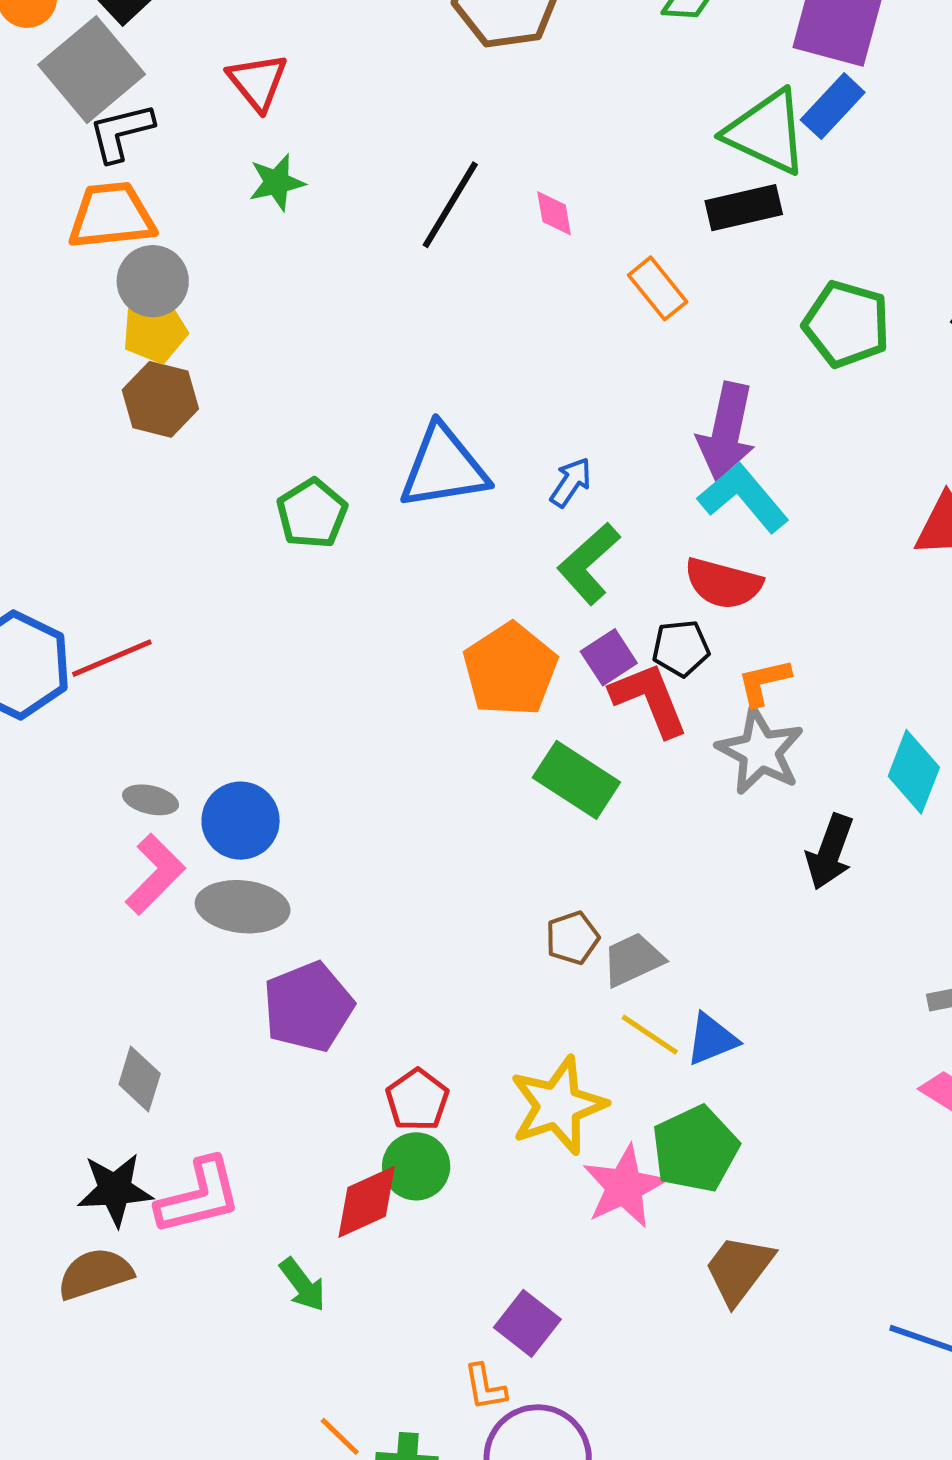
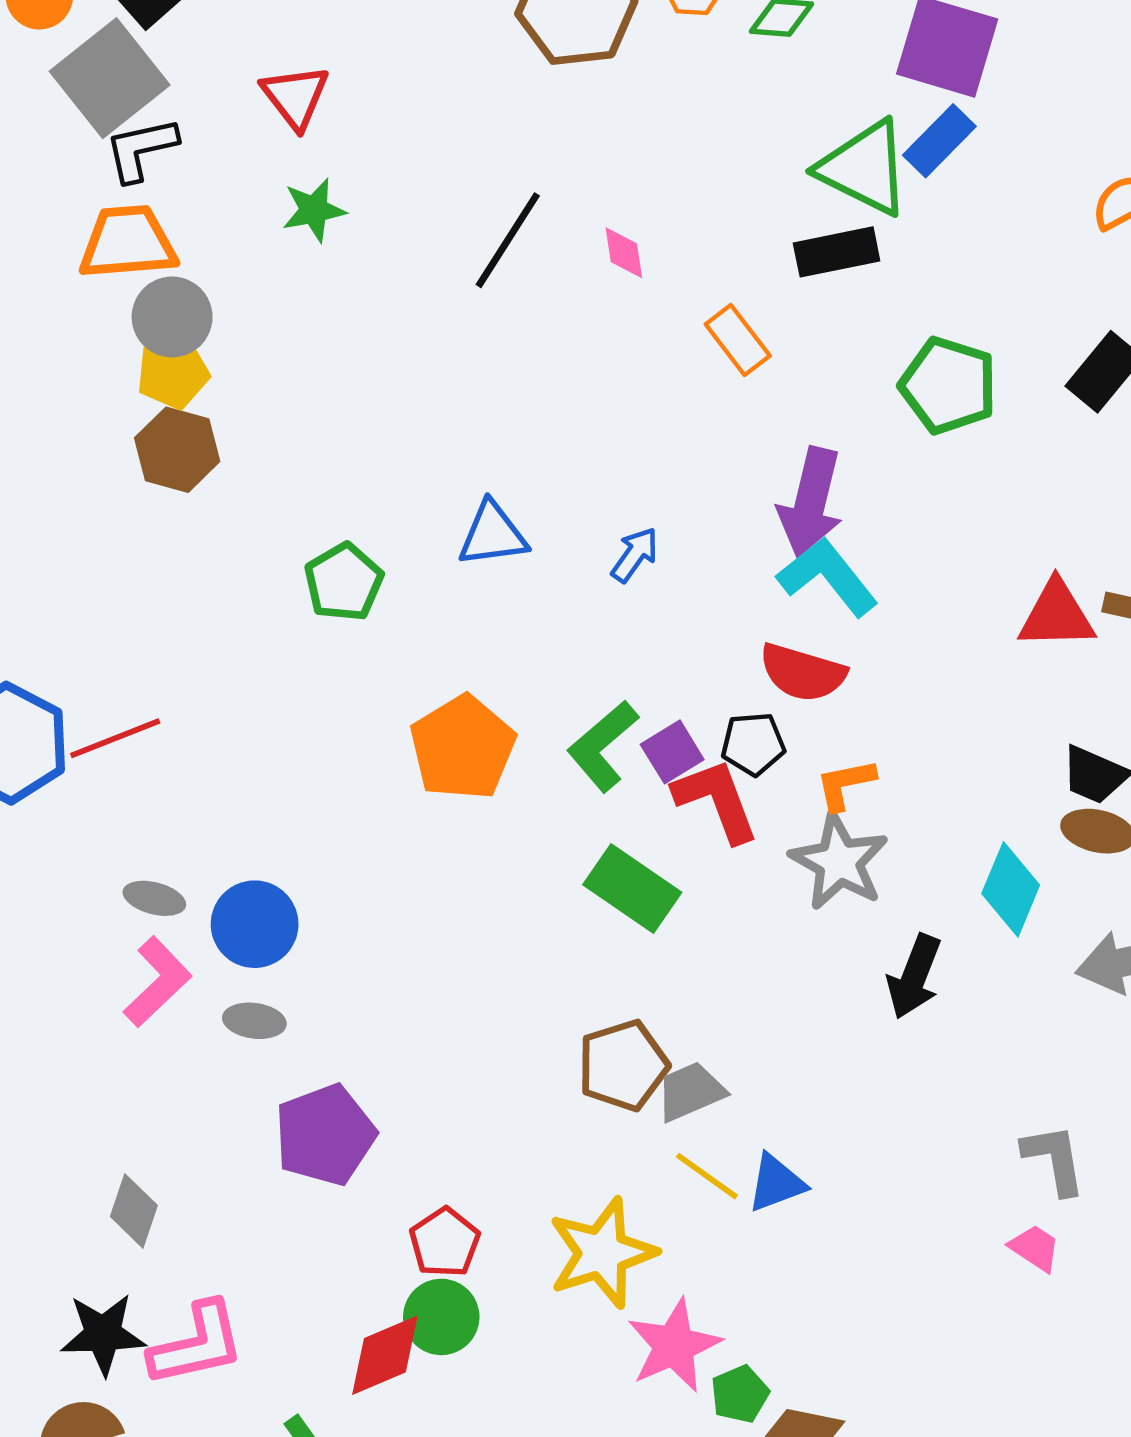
blue triangle: (444, 467) -> (493, 534), size x0.7
green L-shape: (589, 564) -> (603, 746), moved
orange pentagon: (510, 670) -> (463, 748), moved
gray ellipse: (243, 907) -> (254, 1021), size x0.6
brown pentagon: (572, 938) -> (623, 1065), size x1.5
green pentagon: (695, 1149) -> (740, 1394), moved, size x0.6

